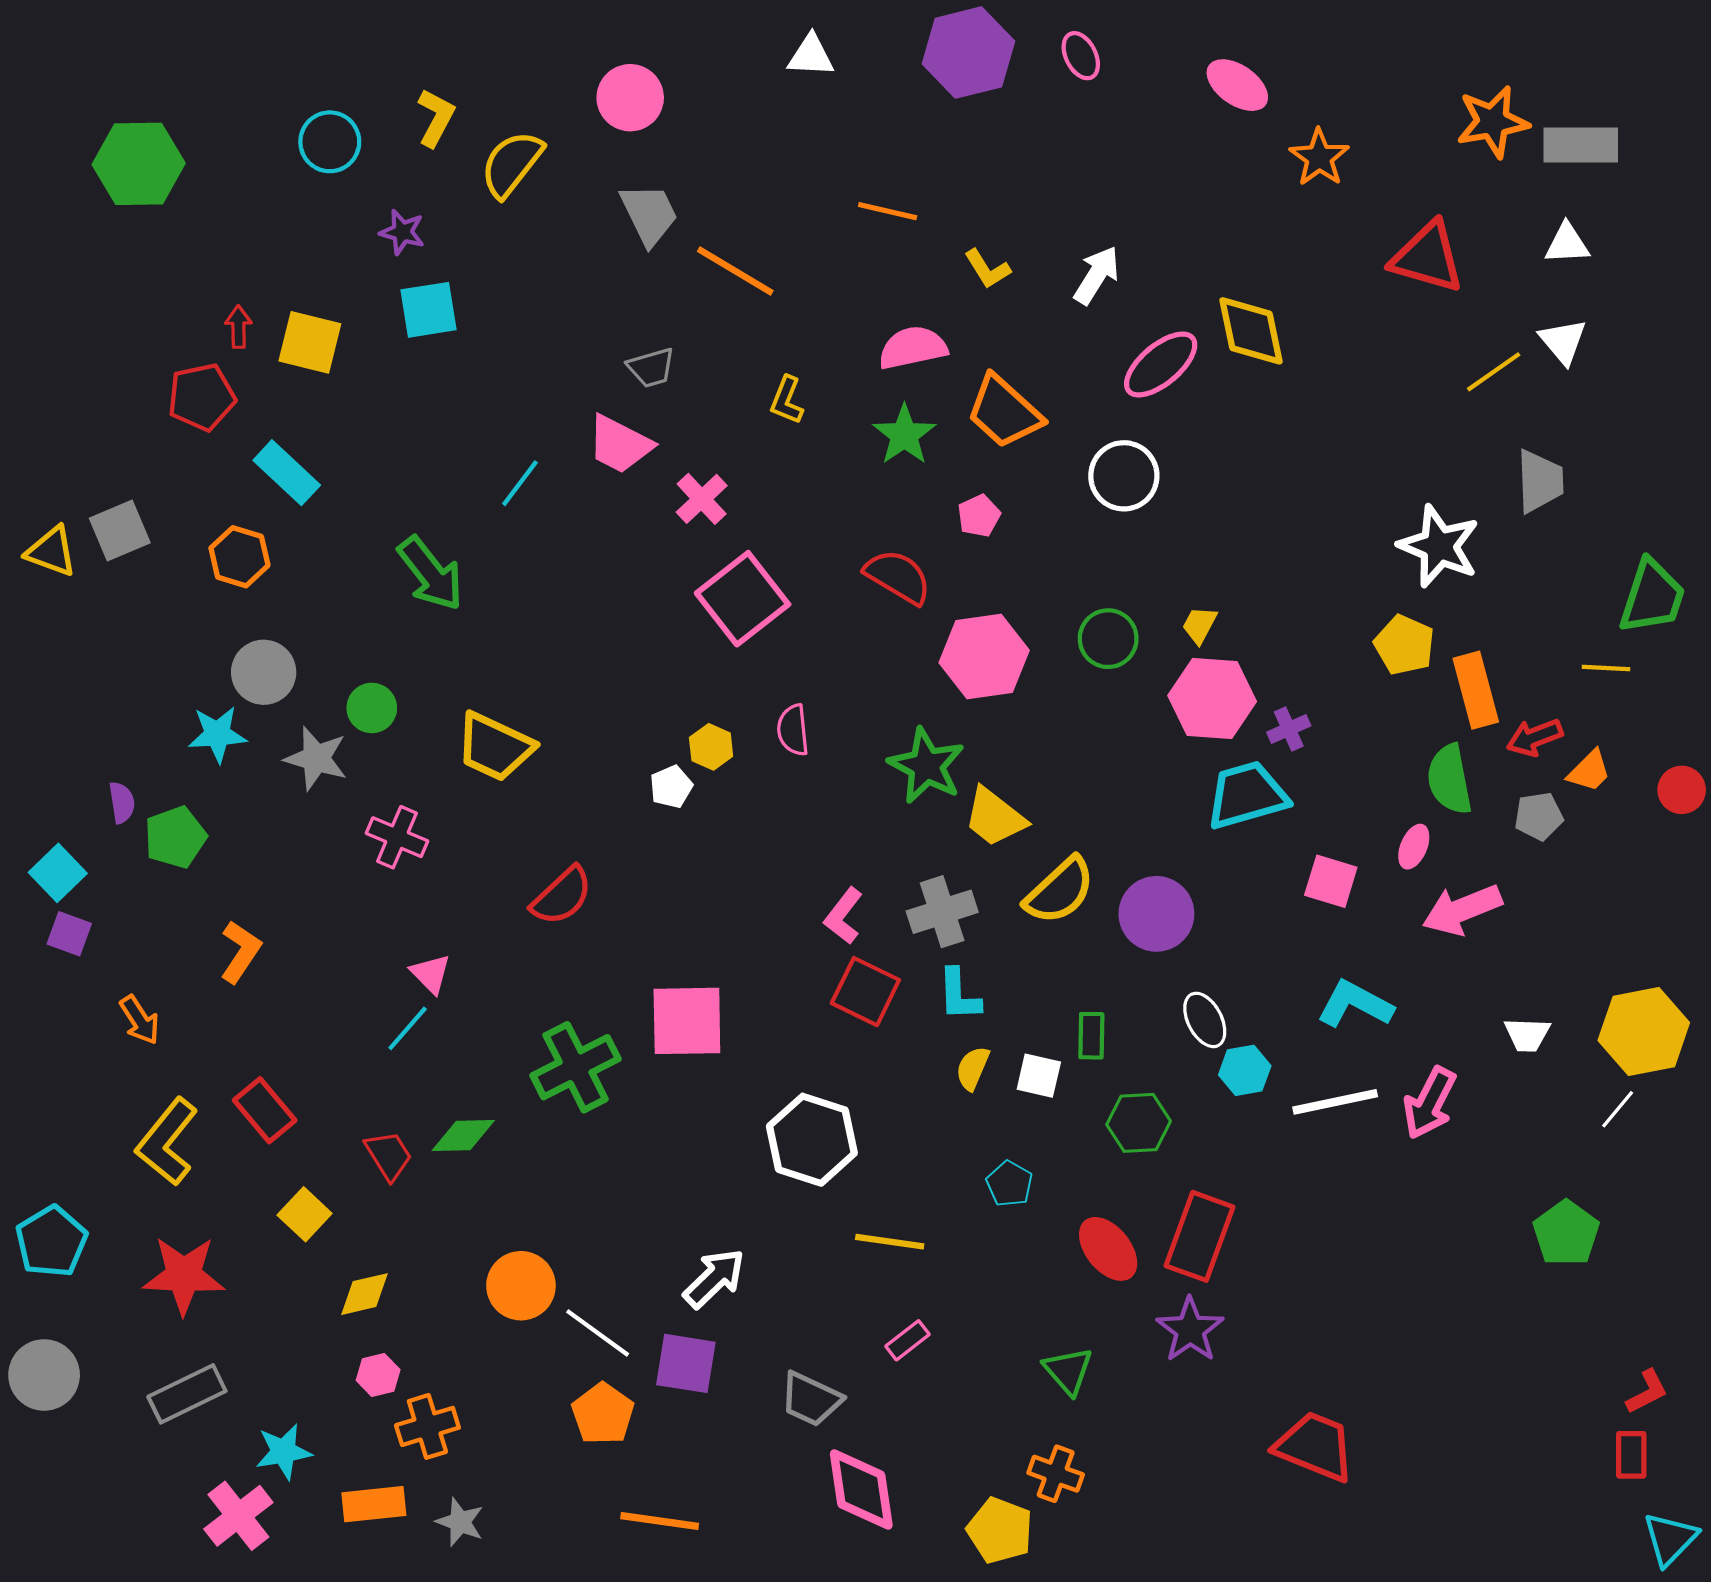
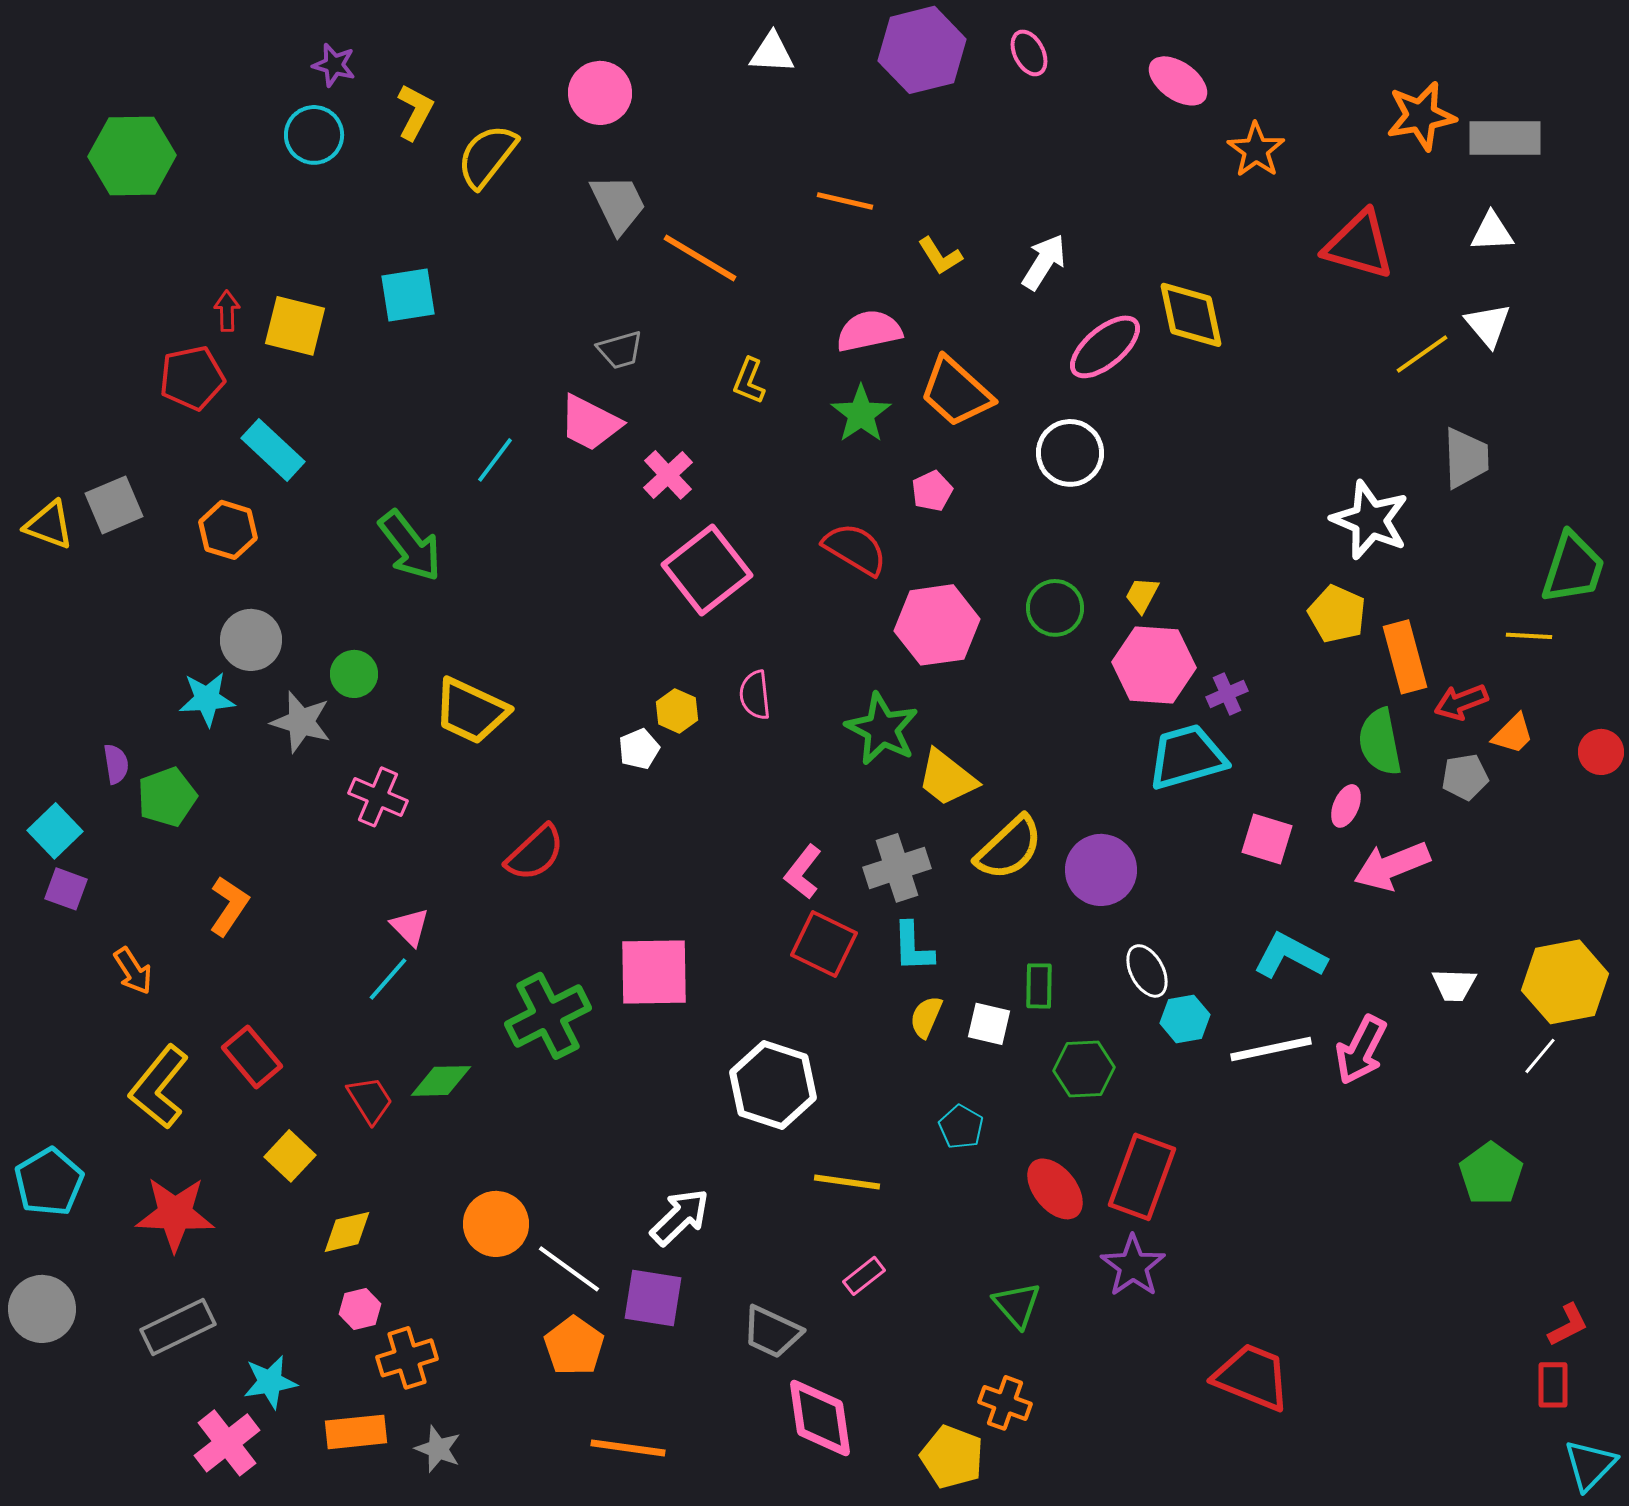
purple star: (402, 232) -> (334, 65), moved

